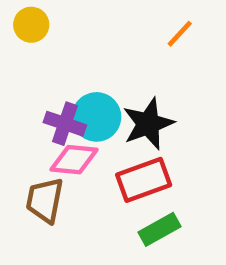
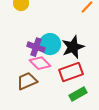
pink diamond: (74, 160) -> (40, 63), turned 40
brown trapezoid: (45, 200) -> (27, 81), turned 55

